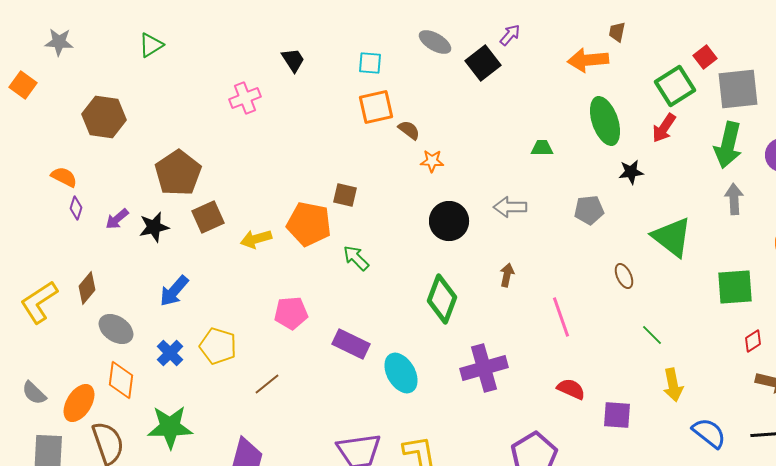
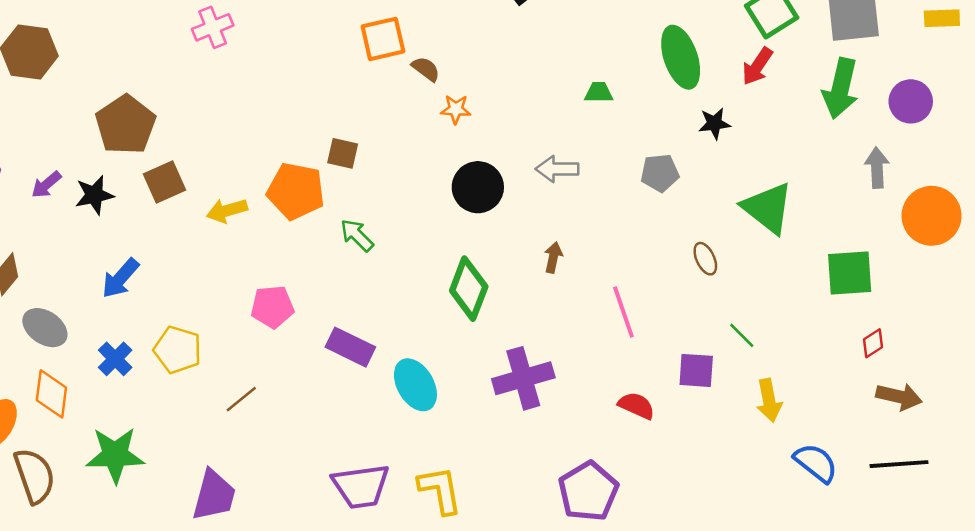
gray arrow: (734, 199) -> (877, 168), moved
purple square: (617, 415) -> (696, 370), moved

